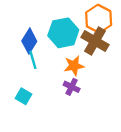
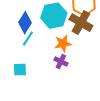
cyan line: (33, 60) -> (28, 39), turned 49
cyan square: (23, 96) -> (20, 70), turned -32

